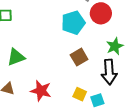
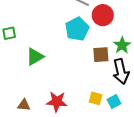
green triangle: (16, 57) -> (35, 57), moved
brown square: (79, 57) -> (101, 55), moved, turned 36

